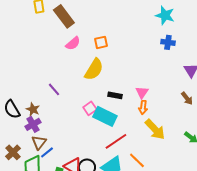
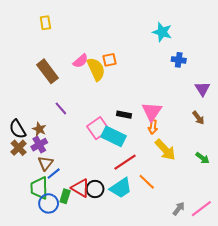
cyan star: (165, 15) -> (162, 32), moved
brown rectangle: (64, 16) -> (48, 71), moved
yellow semicircle: (94, 69) -> (96, 69), moved, turned -55
pink triangle: (142, 92) -> (152, 112), size x1.5
pink square: (90, 108) -> (98, 128), size x1.5
brown cross: (13, 152) -> (19, 148), moved

